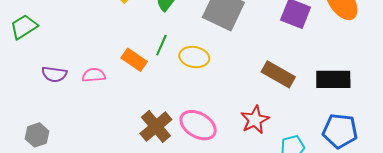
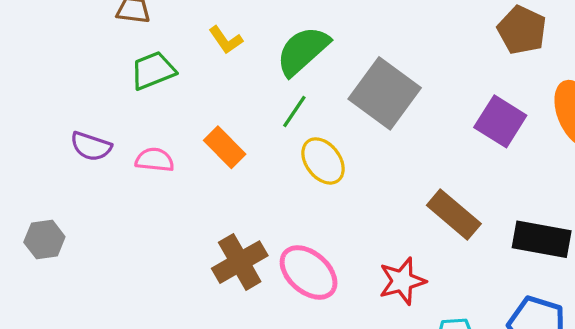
green trapezoid: (24, 27) -> (153, 71), moved
green line: (161, 45) -> (294, 111), moved
yellow ellipse: (194, 57) -> (323, 161), turned 32

